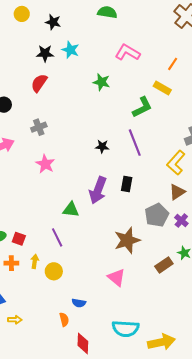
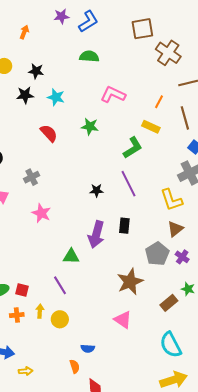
black star: (45, 53) -> (25, 95), moved
red semicircle: (39, 83) -> (49, 133), moved, turned 108
yellow L-shape: (176, 163) -> (171, 200), turned -55
cyan semicircle: (126, 329) -> (171, 345), moved, turned 64

